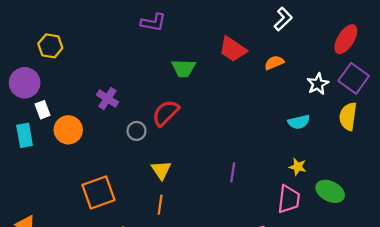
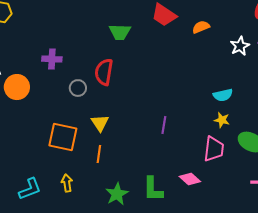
purple cross: (107, 98) -> (52, 59), turned -30
red semicircle: (166, 113) -> (104, 72), turned -36
cyan semicircle: (299, 122) -> (223, 95), moved
orange square: (98, 192) -> (63, 137), moved, turned 32

